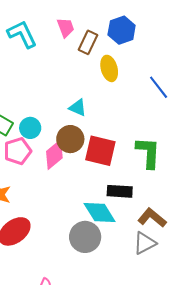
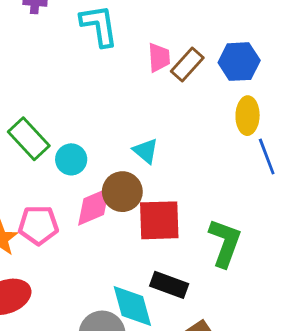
pink trapezoid: (66, 28) -> (159, 58), moved
yellow ellipse: (109, 68) -> (248, 116), moved
pink pentagon: (18, 151) -> (38, 225), moved
red square: (100, 151) -> (159, 220), turned -32

